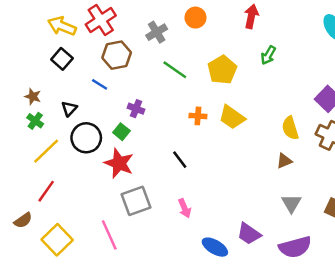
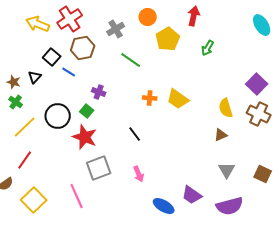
black square: (62, 59) -> (52, 57), moved
yellow pentagon: (222, 70) -> (168, 39), moved
black triangle: (69, 109) -> (35, 77), moved

